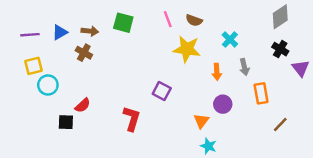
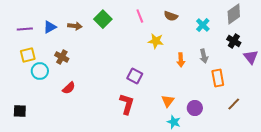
brown semicircle: (194, 20) -> (171, 16), moved
green square: (123, 23) -> (103, 19), turned 30
cyan cross: (230, 39) -> (203, 25), moved
yellow star: (187, 49) -> (156, 41), size x0.7
brown cross: (84, 53) -> (62, 57), moved
purple circle: (223, 104) -> (195, 108), moved
red L-shape: (132, 119) -> (127, 104), moved
black square: (66, 122) -> (20, 111), moved

